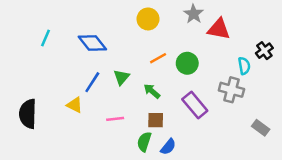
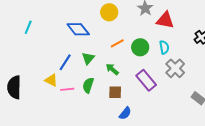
blue diamond: (92, 43) -> (78, 29), moved
cyan semicircle: (244, 66) -> (164, 47), moved
gray cross: (231, 90) -> (175, 68), turned 30
pink line: (115, 119) -> (67, 89), moved
green semicircle: (144, 142) -> (88, 85), moved

